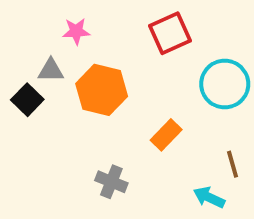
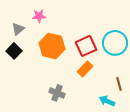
red square: (170, 33) -> (86, 46), moved
gray triangle: (51, 70) -> (18, 29), moved, turned -40

